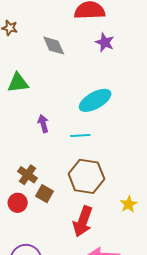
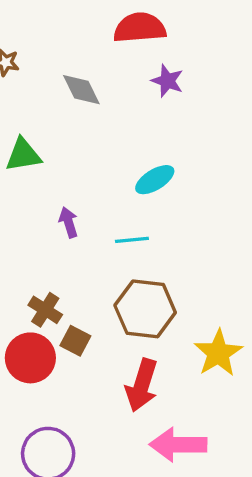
cyan ellipse: (95, 100) -> (155, 180), size x0.7
red circle: (18, 203) -> (30, 358), size x1.5
yellow star: (129, 204) -> (218, 353), size x1.6

